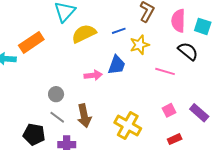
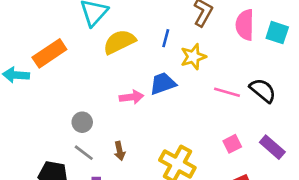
blue line: (119, 31) -> (166, 38), turned -56
black semicircle: (188, 51) -> (263, 90), moved
blue trapezoid: (117, 65) -> (163, 84), turned -130
brown arrow: (84, 116) -> (120, 151), size x0.6

